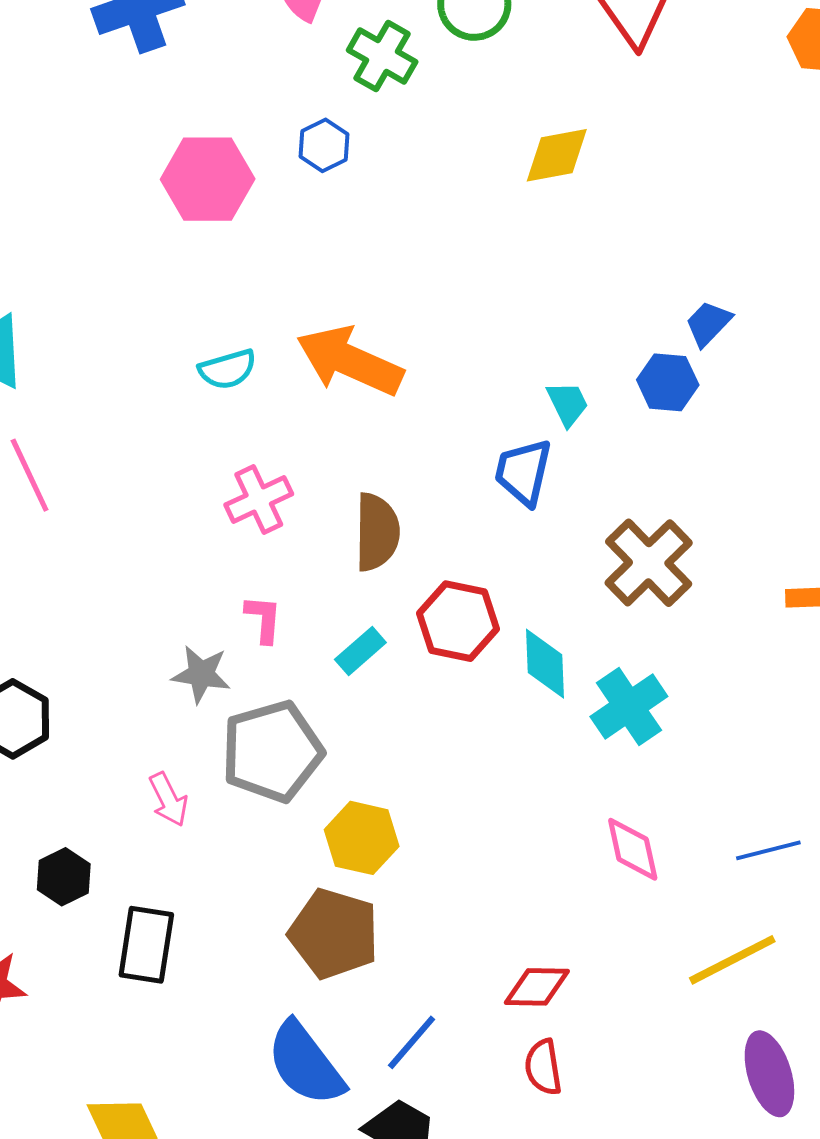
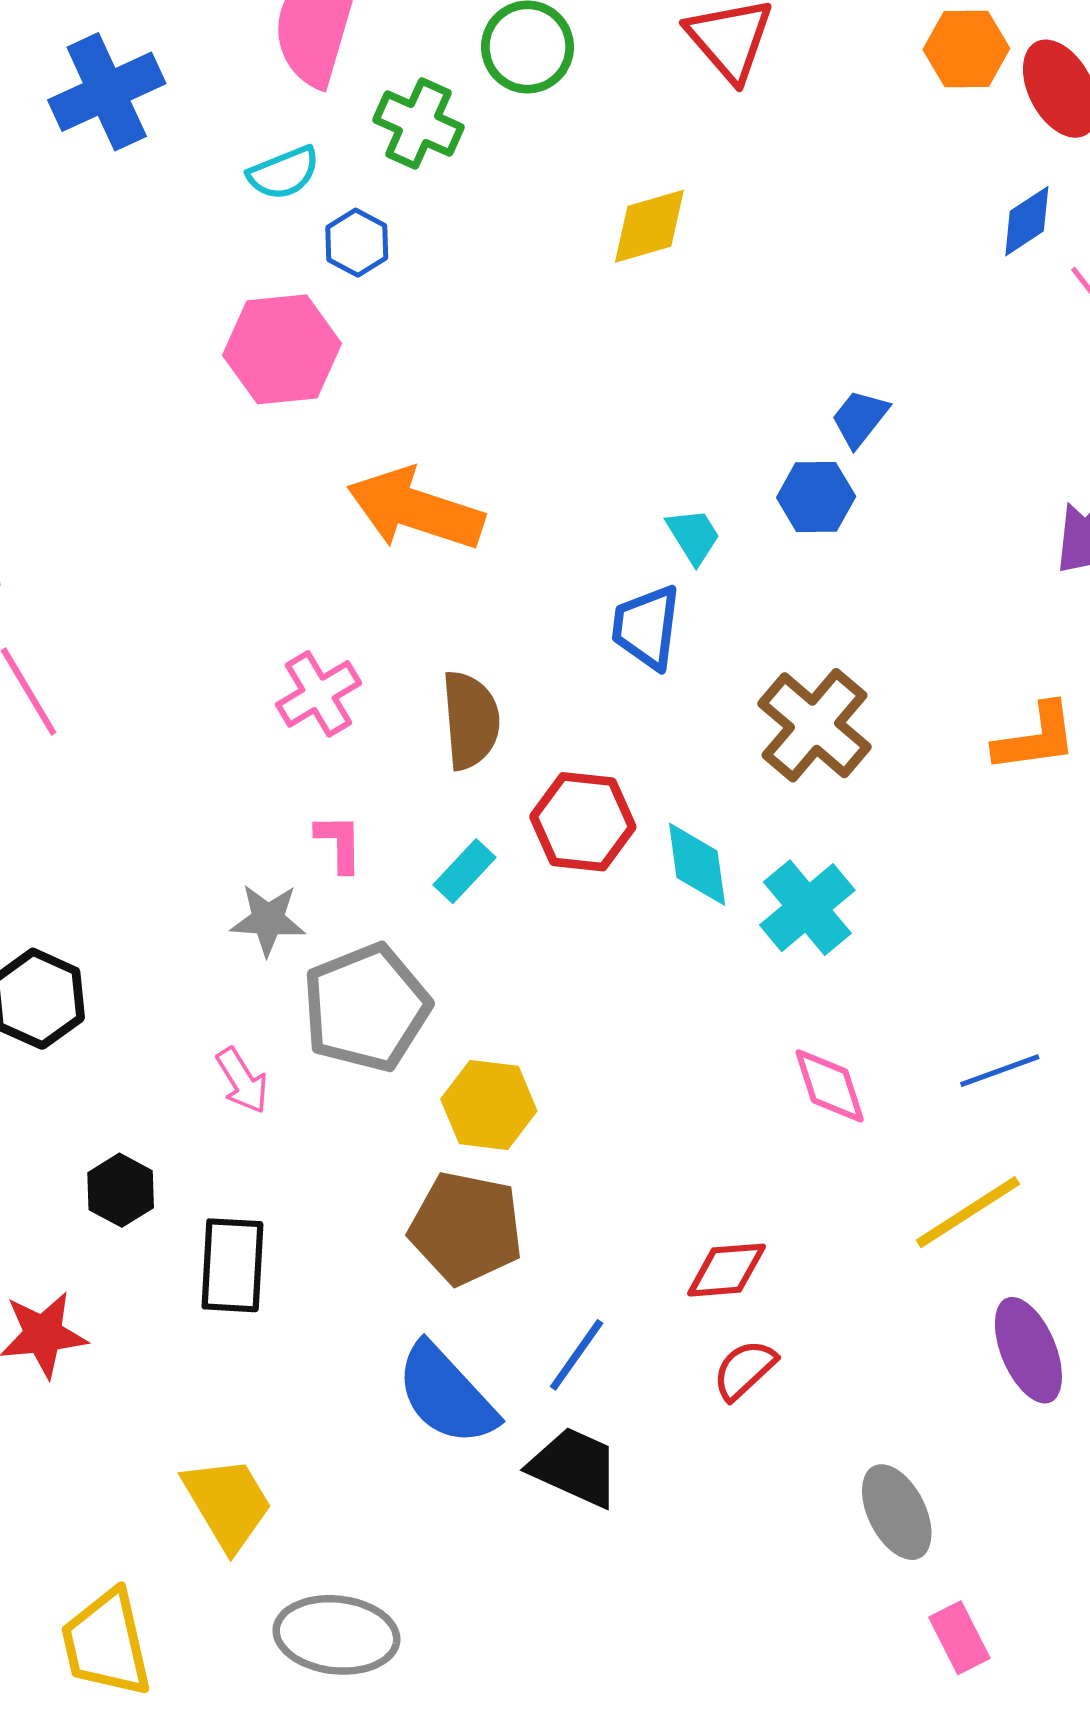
pink hexagon: (208, 179) -> (282, 349), moved
cyan semicircle: (227, 369) -> (284, 173), moved
red semicircle: (543, 1067) -> (744, 1370), turned 62

